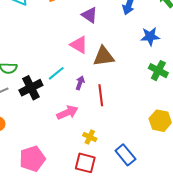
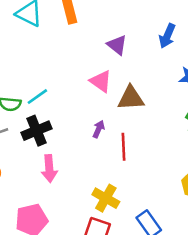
cyan line: (56, 73) -> (37, 97), moved
pink arrow: (67, 113) -> (49, 169), moved, turned 105
yellow cross: (90, 137) -> (106, 198), size x1.5

